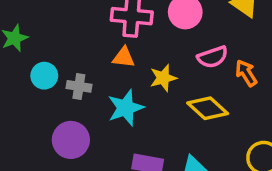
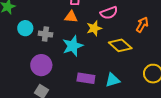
pink semicircle: (213, 57) -> (109, 13), moved
orange arrow: (246, 73) -> (142, 25), turned 63

